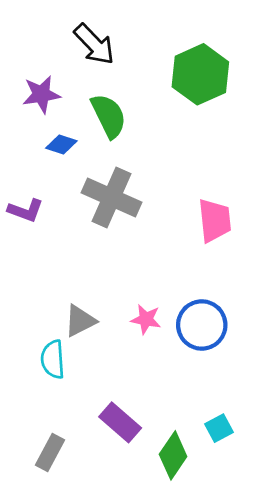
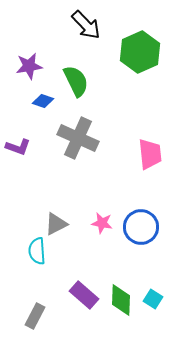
black arrow: (94, 44) -> (86, 25), moved
cyan square: (219, 428) -> (153, 299), turned -30
green diamond: (173, 455) -> (121, 300), moved, turned -32

